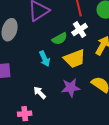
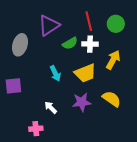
white cross: (80, 30) -> (90, 44), turned 35
green semicircle: (60, 39) -> (70, 43), moved

